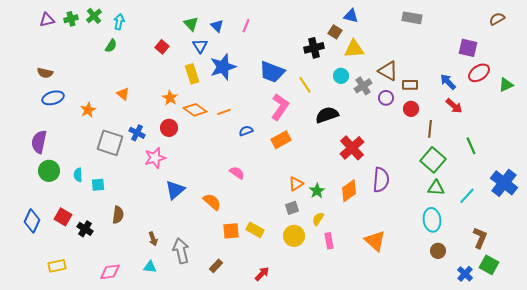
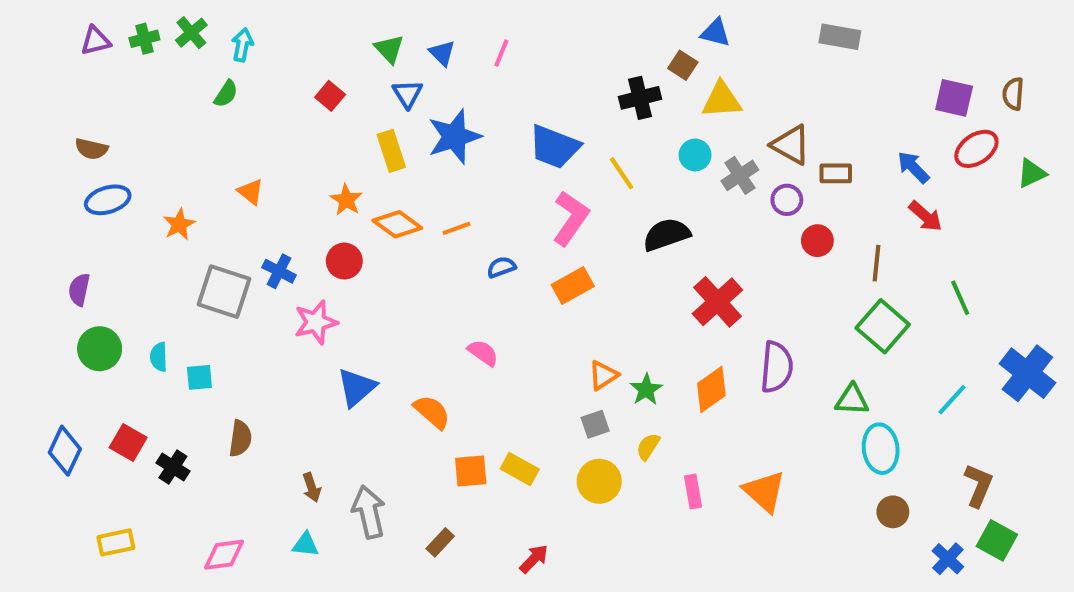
brown semicircle: (497, 19) -> (1013, 94), moved, turned -56
red circle: (411, 109) -> (817, 241), moved
purple semicircle: (39, 142) -> (79, 290), size x0.7
green triangle: (436, 188) -> (852, 400), moved
pink rectangle: (329, 241) -> (693, 491), moved

